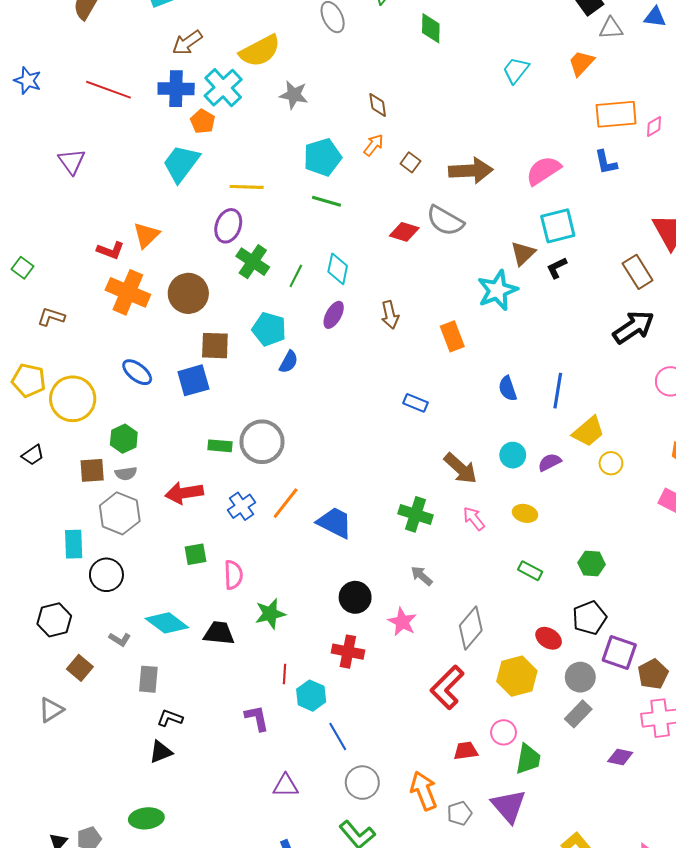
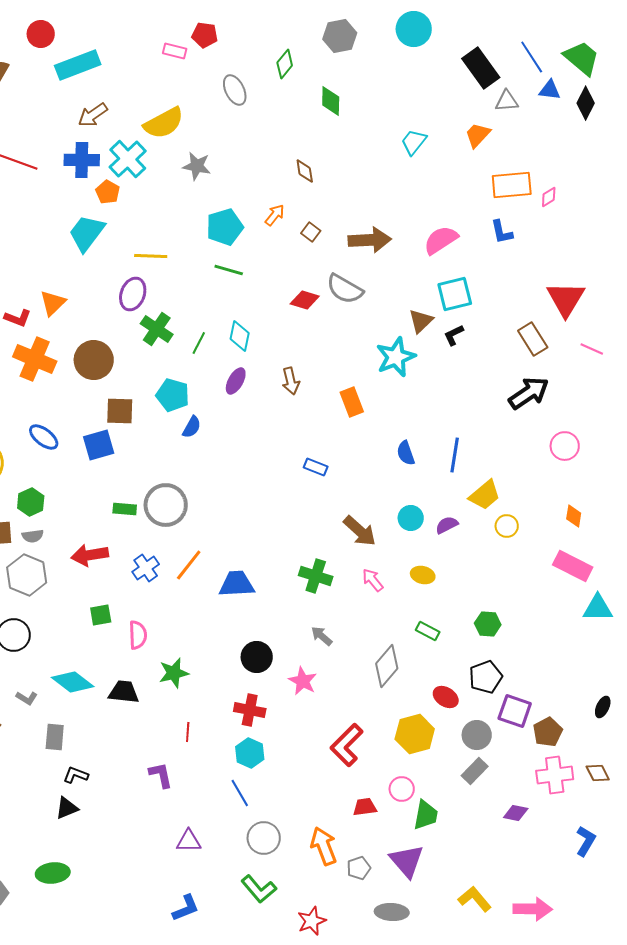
brown diamond: (378, 105) -> (305, 171), moved
blue trapezoid: (335, 523) -> (237, 584), turned -30
gray diamond: (471, 628) -> (387, 666), moved
cyan hexagon: (311, 696) -> (250, 753), moved

